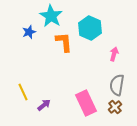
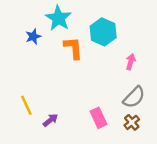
gray semicircle: (117, 85) -> (134, 97), turned -145
pink rectangle: (86, 103) -> (99, 118), size x0.7

